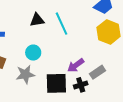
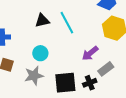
purple arrow: (76, 65) -> (90, 53), moved

